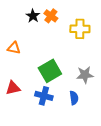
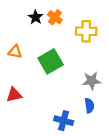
green square: (50, 71) -> (51, 61), moved
blue cross: (44, 96) -> (64, 121), moved
blue semicircle: (74, 98) -> (89, 106), moved

